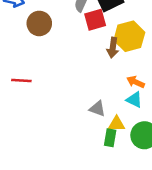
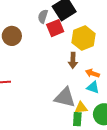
brown arrow: (113, 48) -> (73, 60), moved
gray triangle: (97, 109) -> (65, 97), size x1.6

